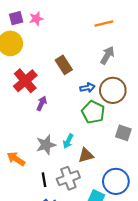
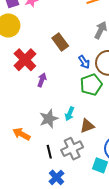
blue arrow: (87, 88) -> (84, 62), turned 72
green pentagon: (93, 112) -> (91, 85), turned 30

